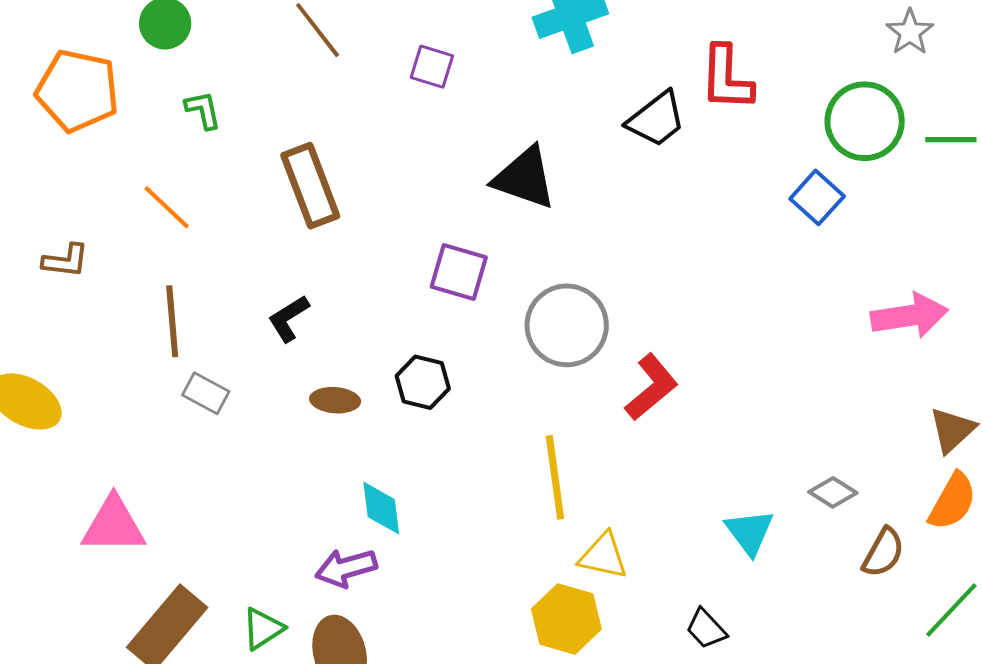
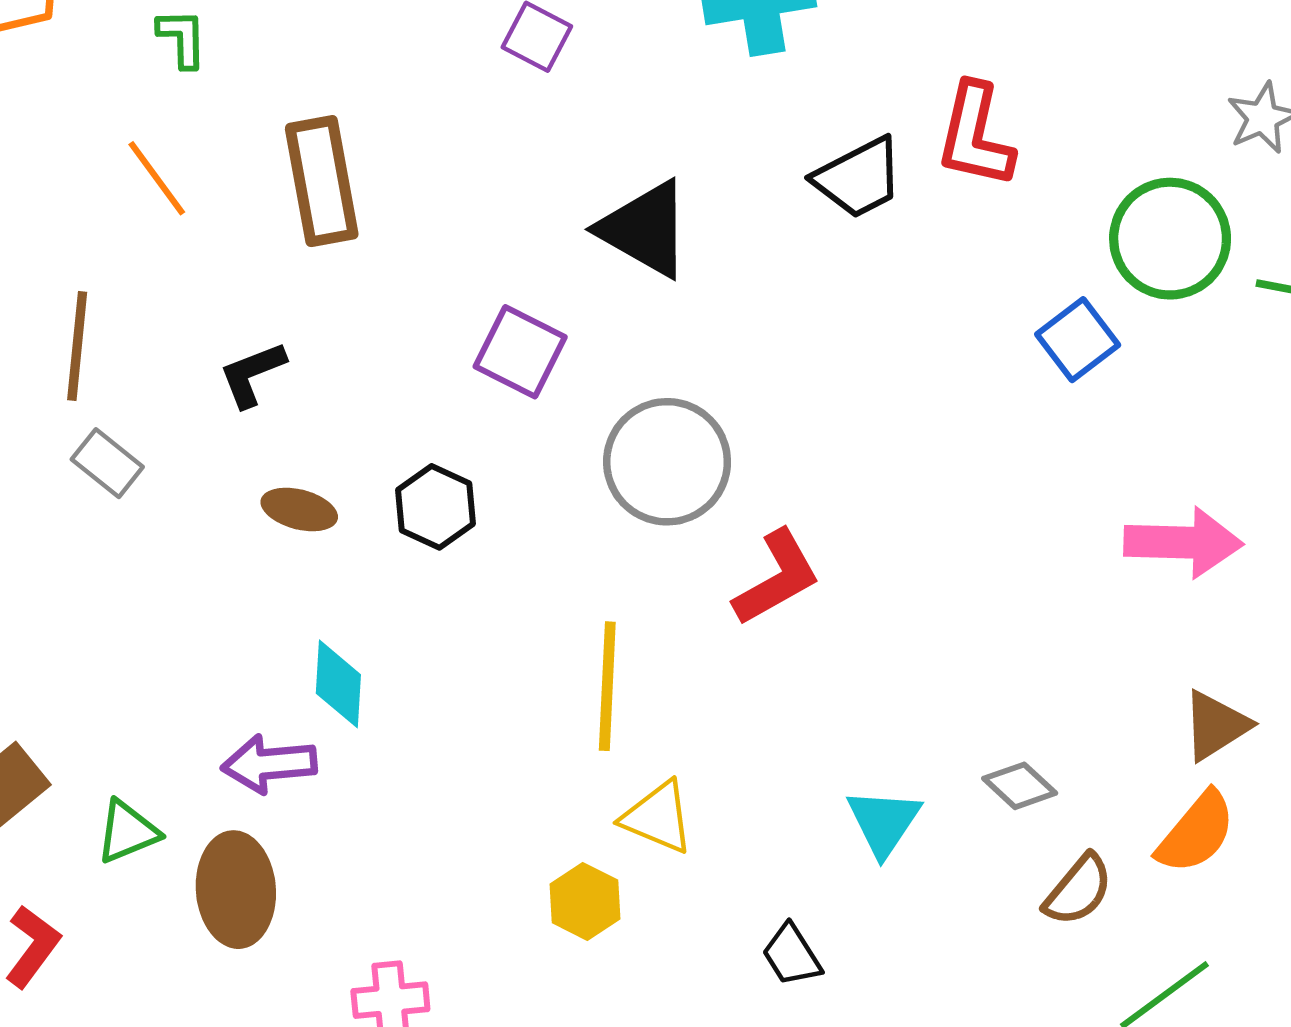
orange line: (167, 207) -> (157, 178), moved
yellow hexagon: (566, 619) -> (585, 901), size x0.7

